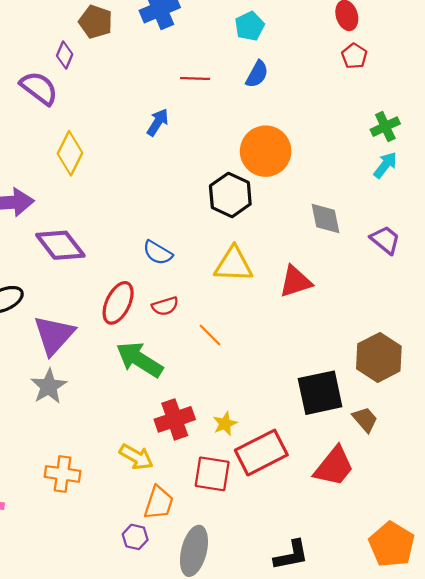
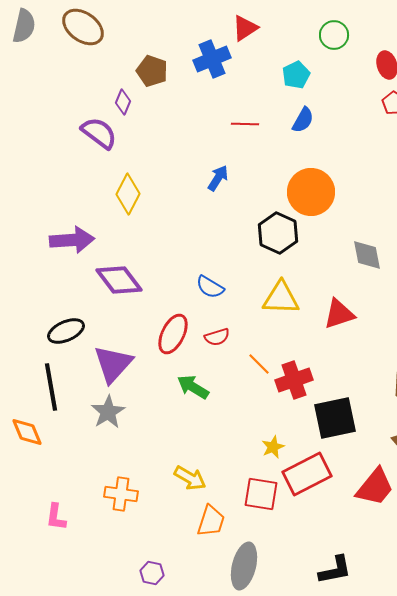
blue arrow: (158, 122) -> (218, 178), moved
green arrow: (139, 360) -> (193, 387), size x0.7
black square: (320, 393) -> (335, 418), moved
red cross: (175, 419) -> (294, 380), moved
purple hexagon: (135, 537) -> (152, 573), moved

